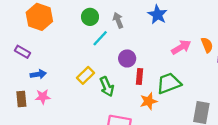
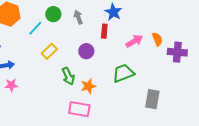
cyan line: (100, 38) -> (35, 28), moved
yellow rectangle: (85, 75) -> (49, 51), moved
red rectangle: (139, 76) -> (104, 31), moved
orange star: (148, 101) -> (88, 86), moved

